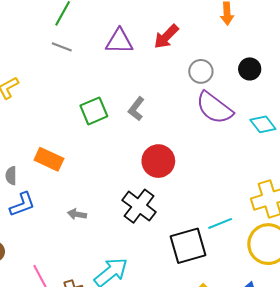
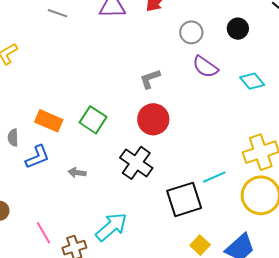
purple semicircle: (214, 108) -> (205, 67), size x0.7
gray L-shape: (136, 109) -> (150, 79), moved, turned 35
green square: (94, 111) -> (93, 120), moved, turned -32
blue L-shape: (22, 204) -> (37, 157), moved

